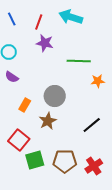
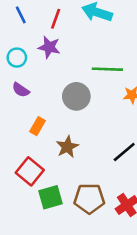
purple star: (45, 43) -> (49, 47), moved
gray circle: (55, 96) -> (76, 96), moved

